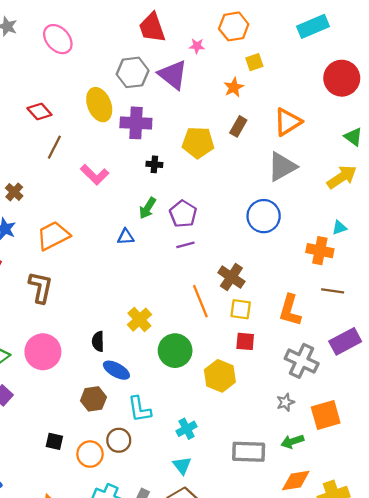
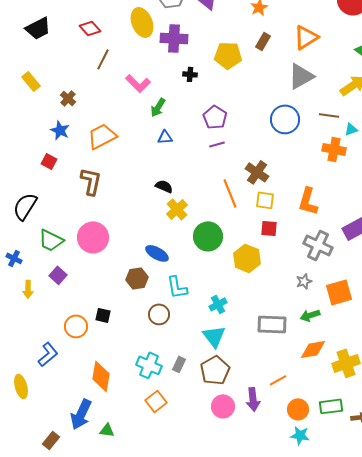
green arrow: (147, 208) -> (158, 107), moved
brown line: (333, 291) -> (329, 115), moved
black semicircle: (98, 341) -> (164, 186), moved, turned 114
orange circle: (90, 454) -> (76, 326), moved
cyan triangle: (182, 466) -> (214, 336), size x1.4

